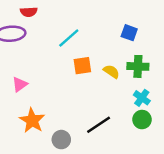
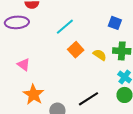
orange square: (82, 66) -> (76, 50), turned -35
pink triangle: (20, 84) -> (24, 64), turned -48

